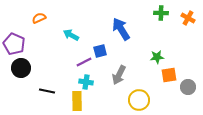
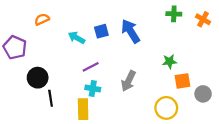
blue square: (100, 51) -> (101, 31), moved
black circle: (21, 68) -> (38, 78), moved
black line: (47, 91) -> (51, 98), turned 70
yellow circle: (139, 100) -> (166, 108), moved

